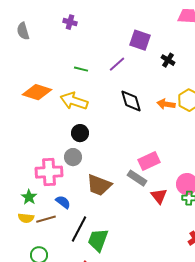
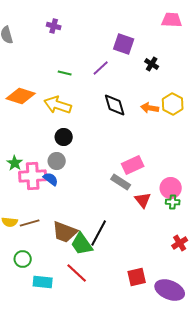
brown trapezoid: (99, 185) -> (65, 232), moved
green star: (29, 197) -> (15, 163), moved
blue semicircle: (63, 202) -> (51, 179), moved
black line: (79, 229) -> (99, 233), moved
green trapezoid: (98, 240) -> (82, 244), turned -55

